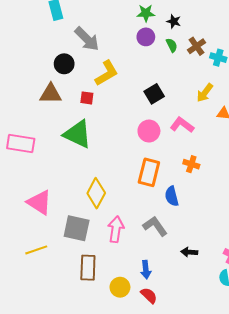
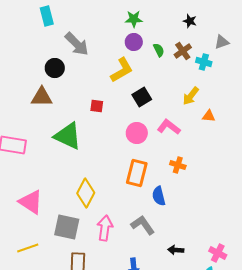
black star: (174, 21) -> (190, 21), moved
yellow L-shape: (107, 73) -> (122, 70), moved
red square: (87, 98) -> (97, 106), moved

